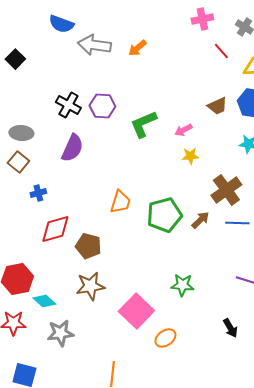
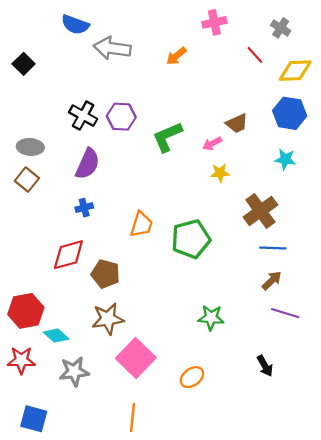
pink cross: (202, 19) -> (214, 22), moved
orange arrow: (137, 48) -> (176, 56), moved
brown trapezoid: (217, 106) -> (237, 123), moved
blue cross: (38, 193) -> (84, 208), moved
brown arrow: (200, 220) -> (272, 281), moved
pink square: (136, 311) -> (136, 358), moved

